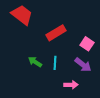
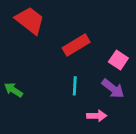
green arrow: (35, 62) -> (13, 90), moved

